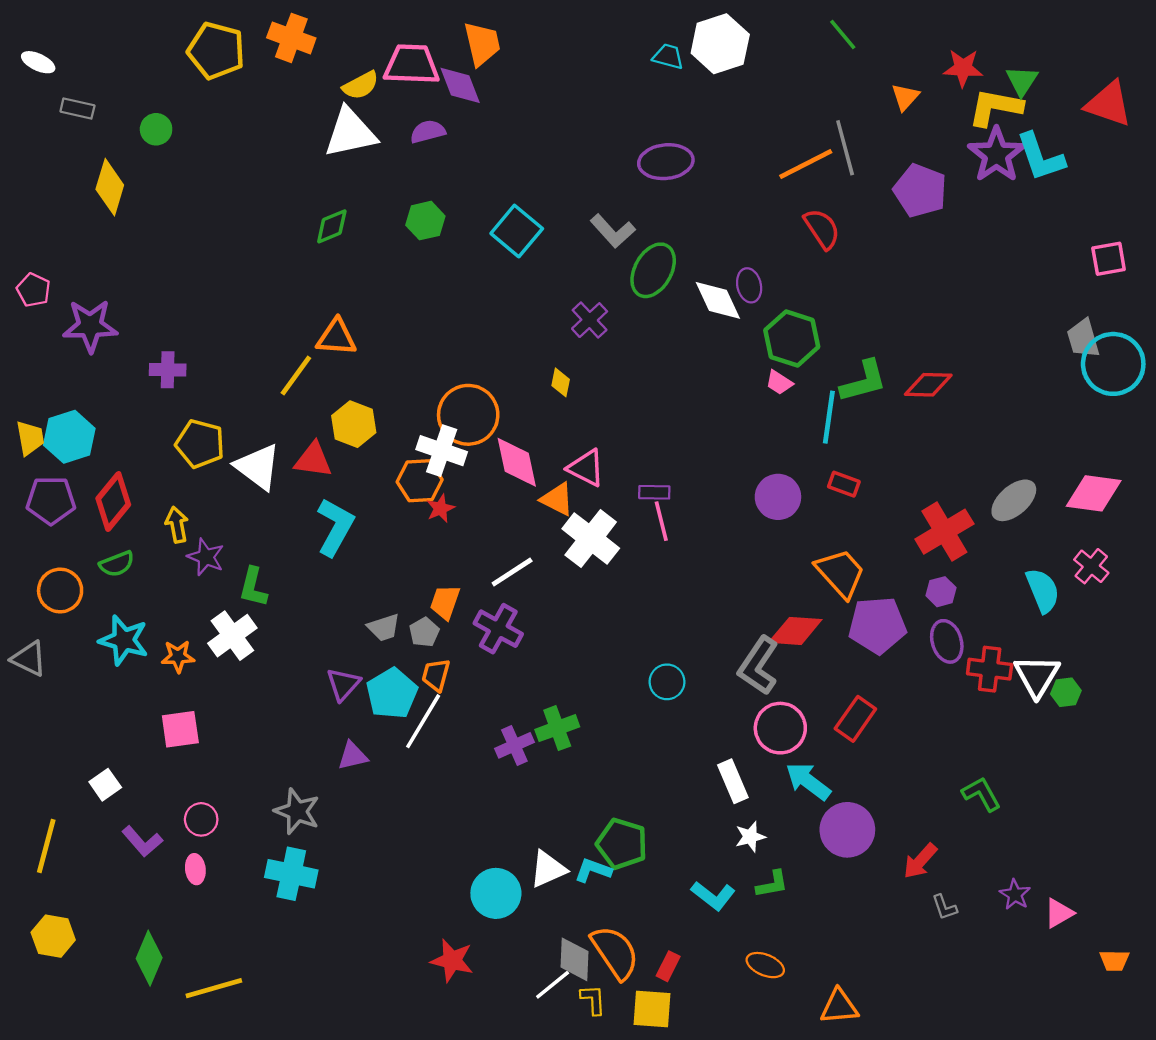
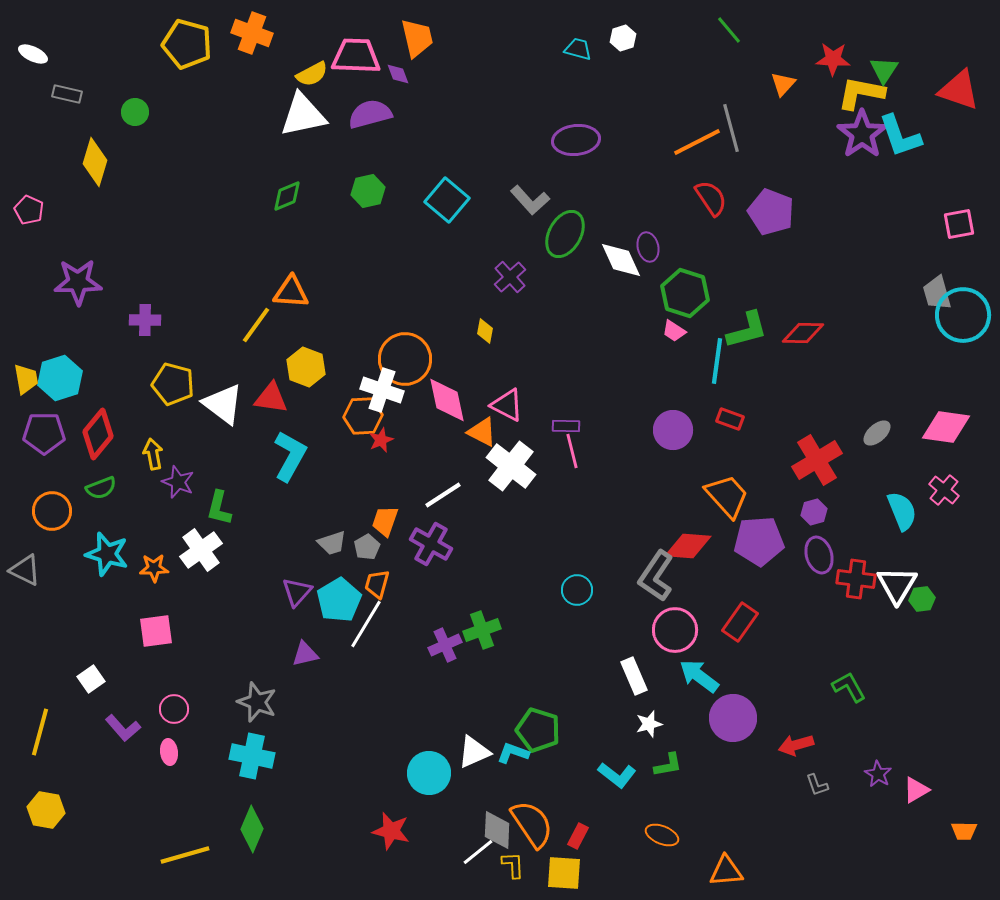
white hexagon: (720, 44) -> (623, 38), size x0.5
purple diamond: (460, 85) -> (398, 74), size x0.6
purple semicircle: (428, 132) -> (370, 114), size x1.4
purple pentagon: (920, 191) -> (771, 212), moved
pink pentagon: (34, 290) -> (29, 210), moved
gray ellipse: (1014, 500) -> (877, 433), size x0.7
red arrow: (920, 861) -> (796, 745), turned 32
green diamond: (149, 958) -> (252, 829), moved

